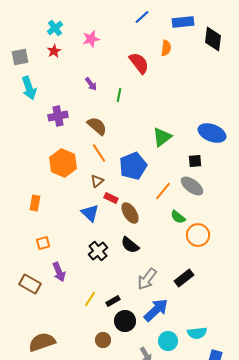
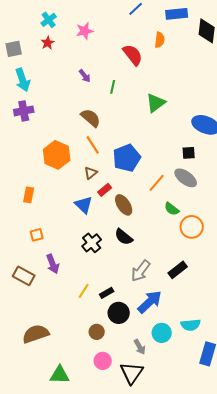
purple cross: (58, 116) -> (24, 111), moved
green triangle: (162, 137) -> (156, 103), moved
red rectangle: (111, 198) -> (105, 190), turned -64

